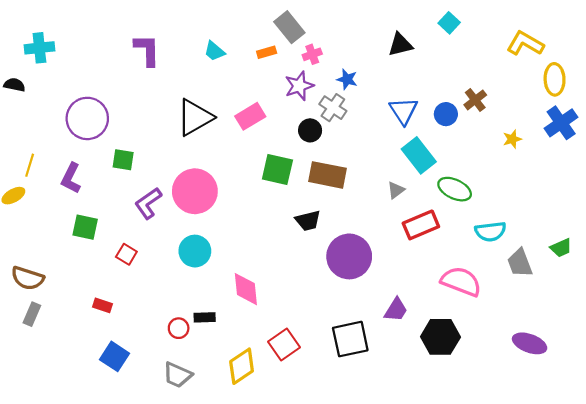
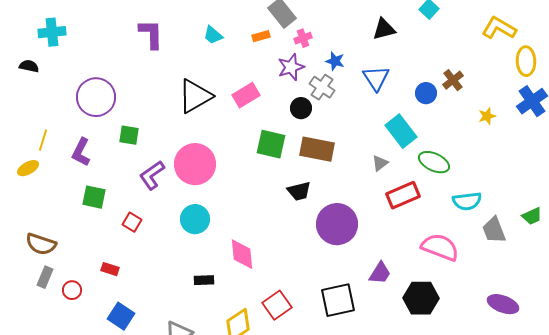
blue triangle: (404, 111) -> (376, 78), moved
red circle: (179, 328) -> (72, 290), moved

